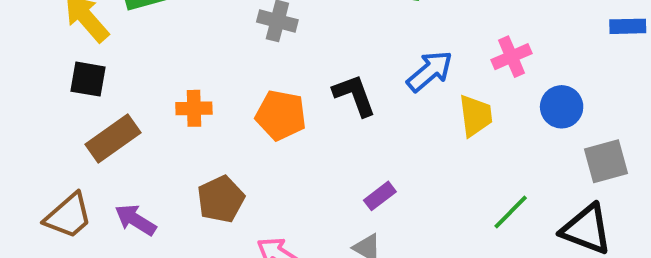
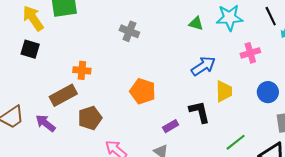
pink cross: (511, 57) -> (250, 53), moved
black L-shape: (354, 95) -> (199, 112), moved
orange pentagon: (281, 115) -> (143, 91), moved
brown rectangle: (113, 139) -> (63, 95), moved

